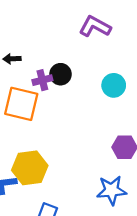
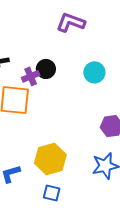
yellow hexagon: (30, 168) -> (50, 159), moved

